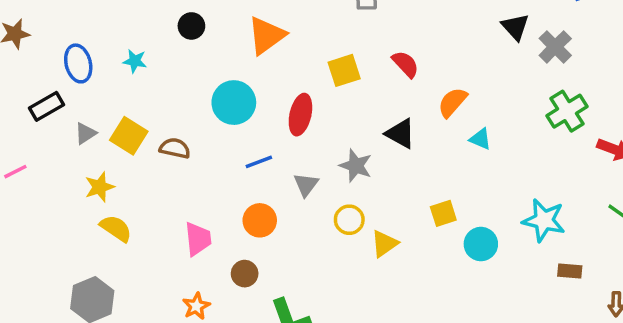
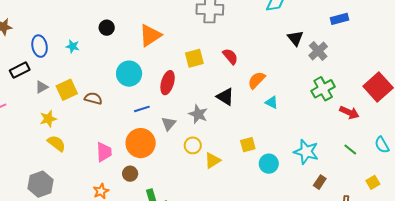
yellow square: (129, 136) -> (67, 90), turned 30
orange circle: (260, 220) -> (141, 143), size x1.5
brown rectangle: (570, 271) -> (320, 182), turned -64

